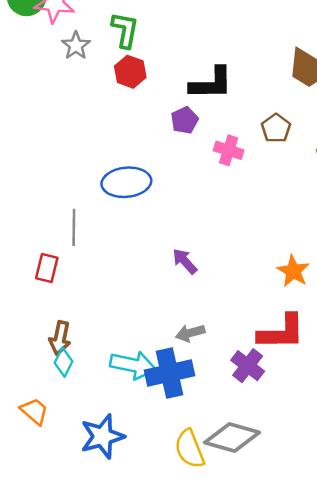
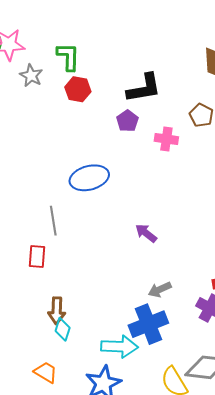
cyan arrow: (133, 365) -> (120, 347), moved

